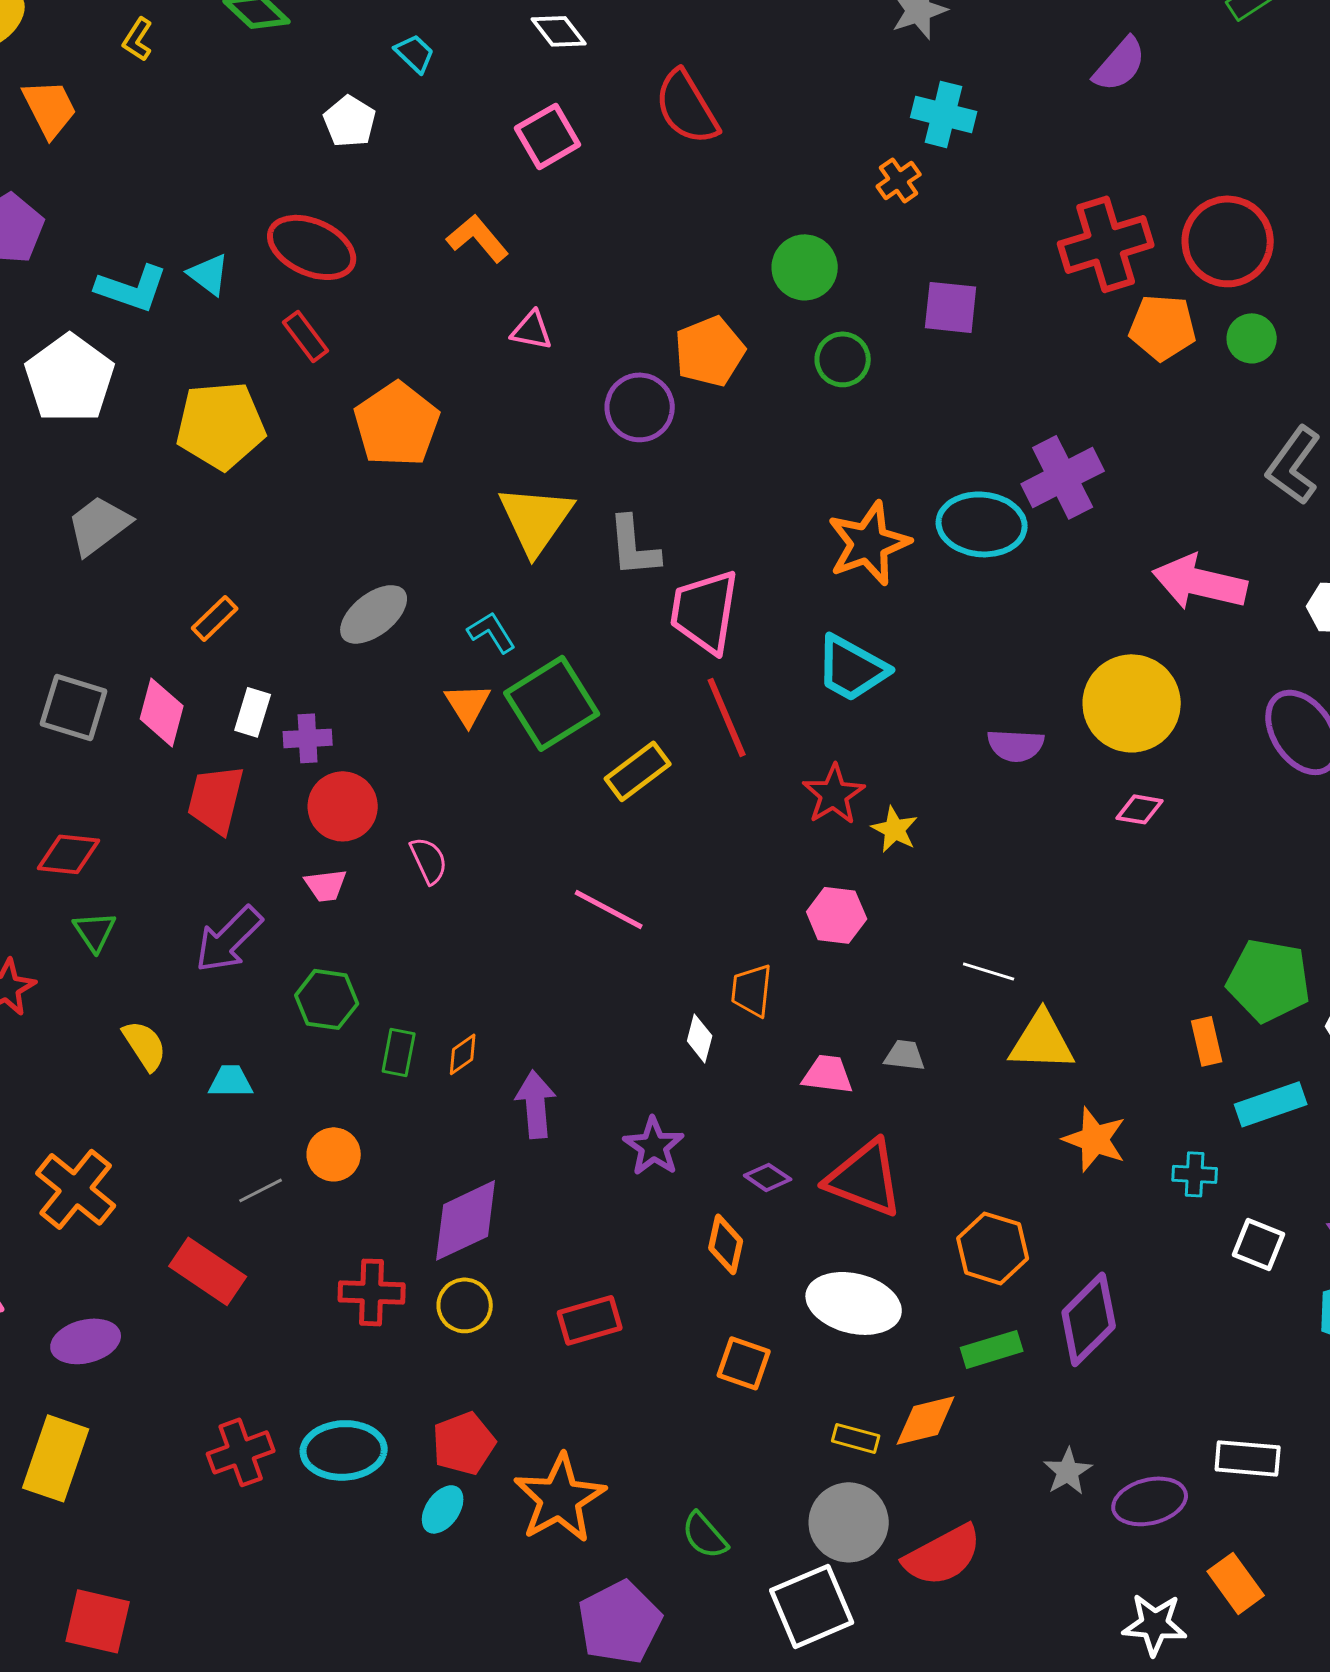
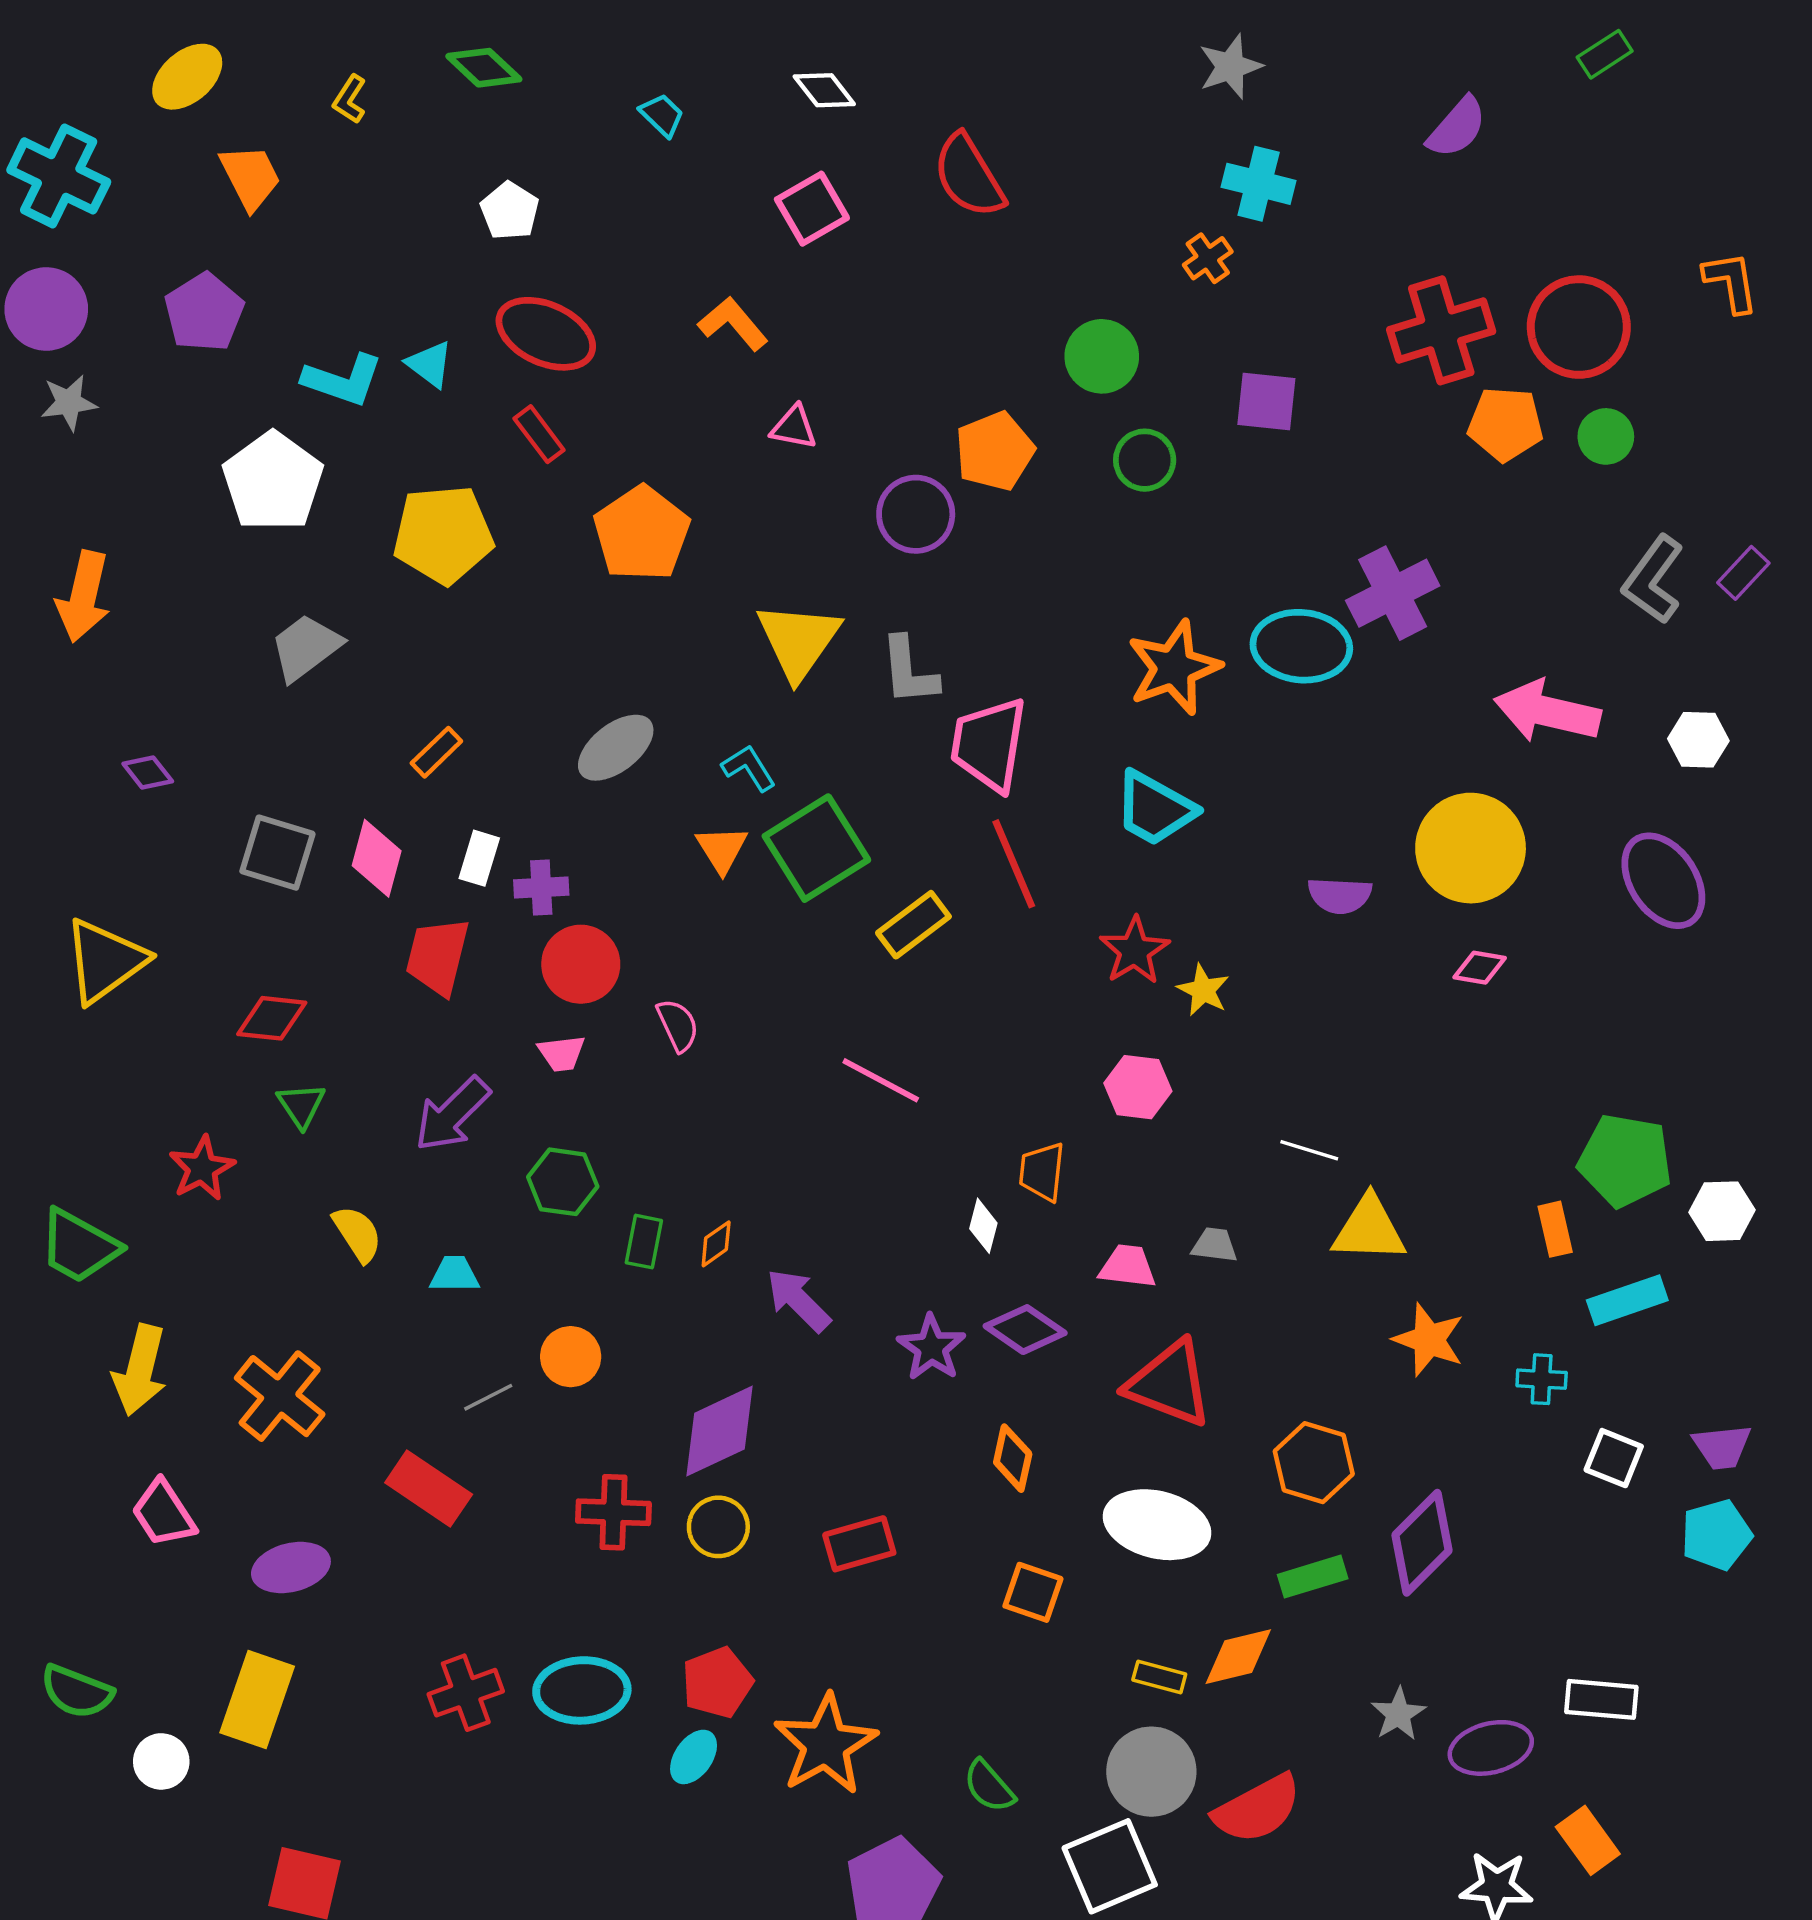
white pentagon: (350, 121) -> (510, 211), moved
purple arrow: (536, 1104) -> (798, 1300), turned -40
purple diamond: (768, 1177) -> (1025, 1330), moved, size x1.5

